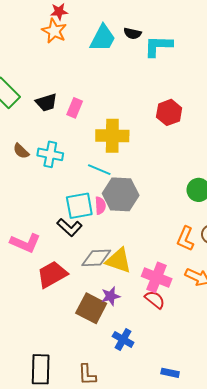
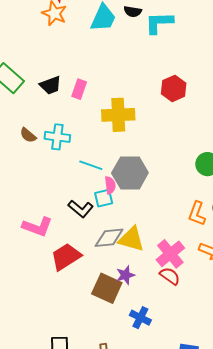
cyan line: (99, 170) -> (91, 165), moved
cyan square: (79, 206) -> (104, 198), moved, size x0.7
pink cross: (157, 277) -> (170, 254), turned 32

